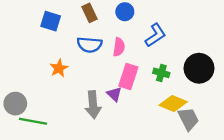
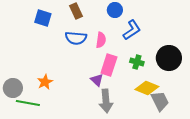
blue circle: (125, 12) -> (115, 10), moved
orange star: (59, 68) -> (45, 82), moved
gray arrow: (93, 105) -> (106, 101), moved

